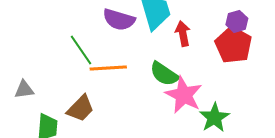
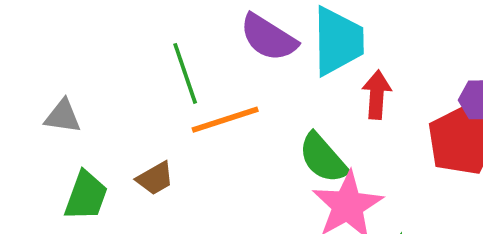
orange line: (108, 68) -> (225, 120), turned -30
brown trapezoid: (81, 108) -> (155, 178), size x0.7

